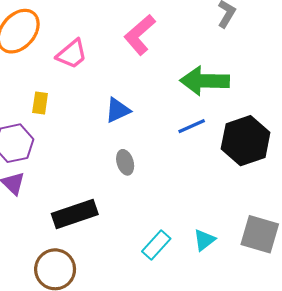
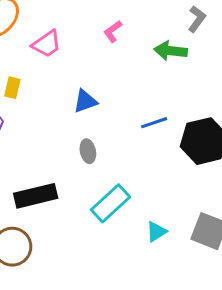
pink L-shape: (140, 35) -> (113, 31), size x0.6
green arrow: (205, 81) -> (171, 51), moved, size x0.7
cyan rectangle: (156, 245) -> (111, 203), moved, size x1.4

